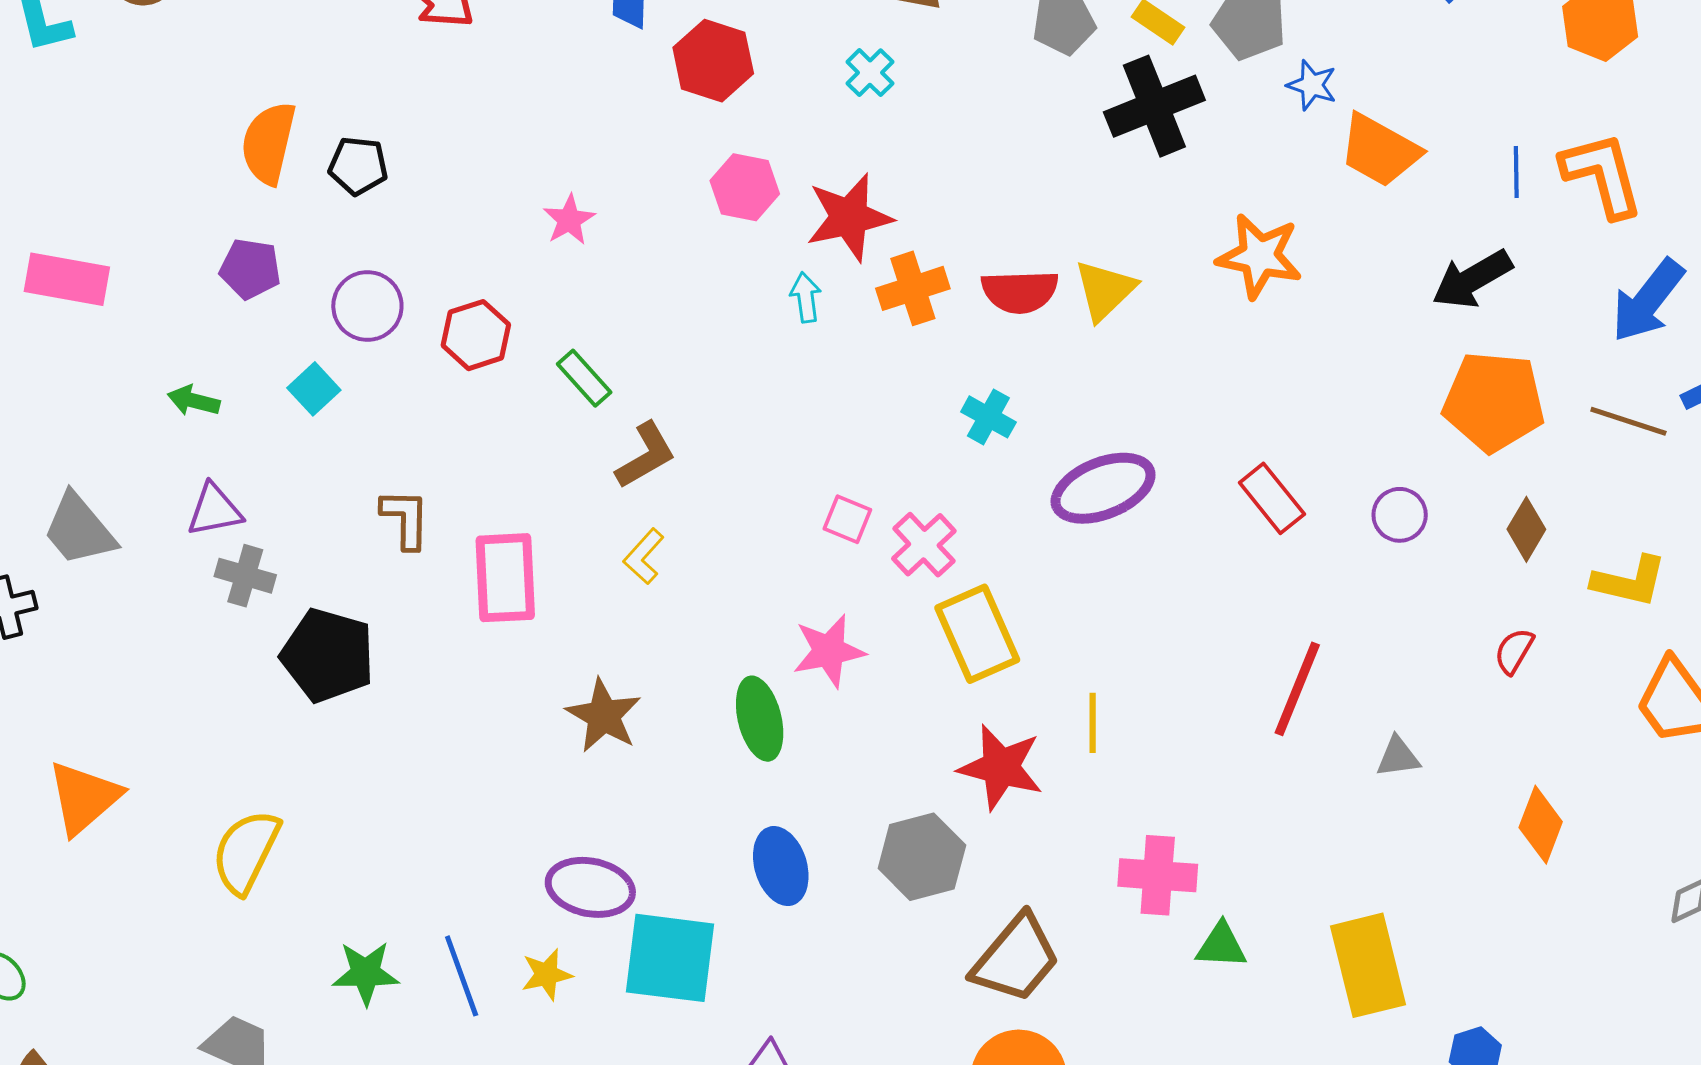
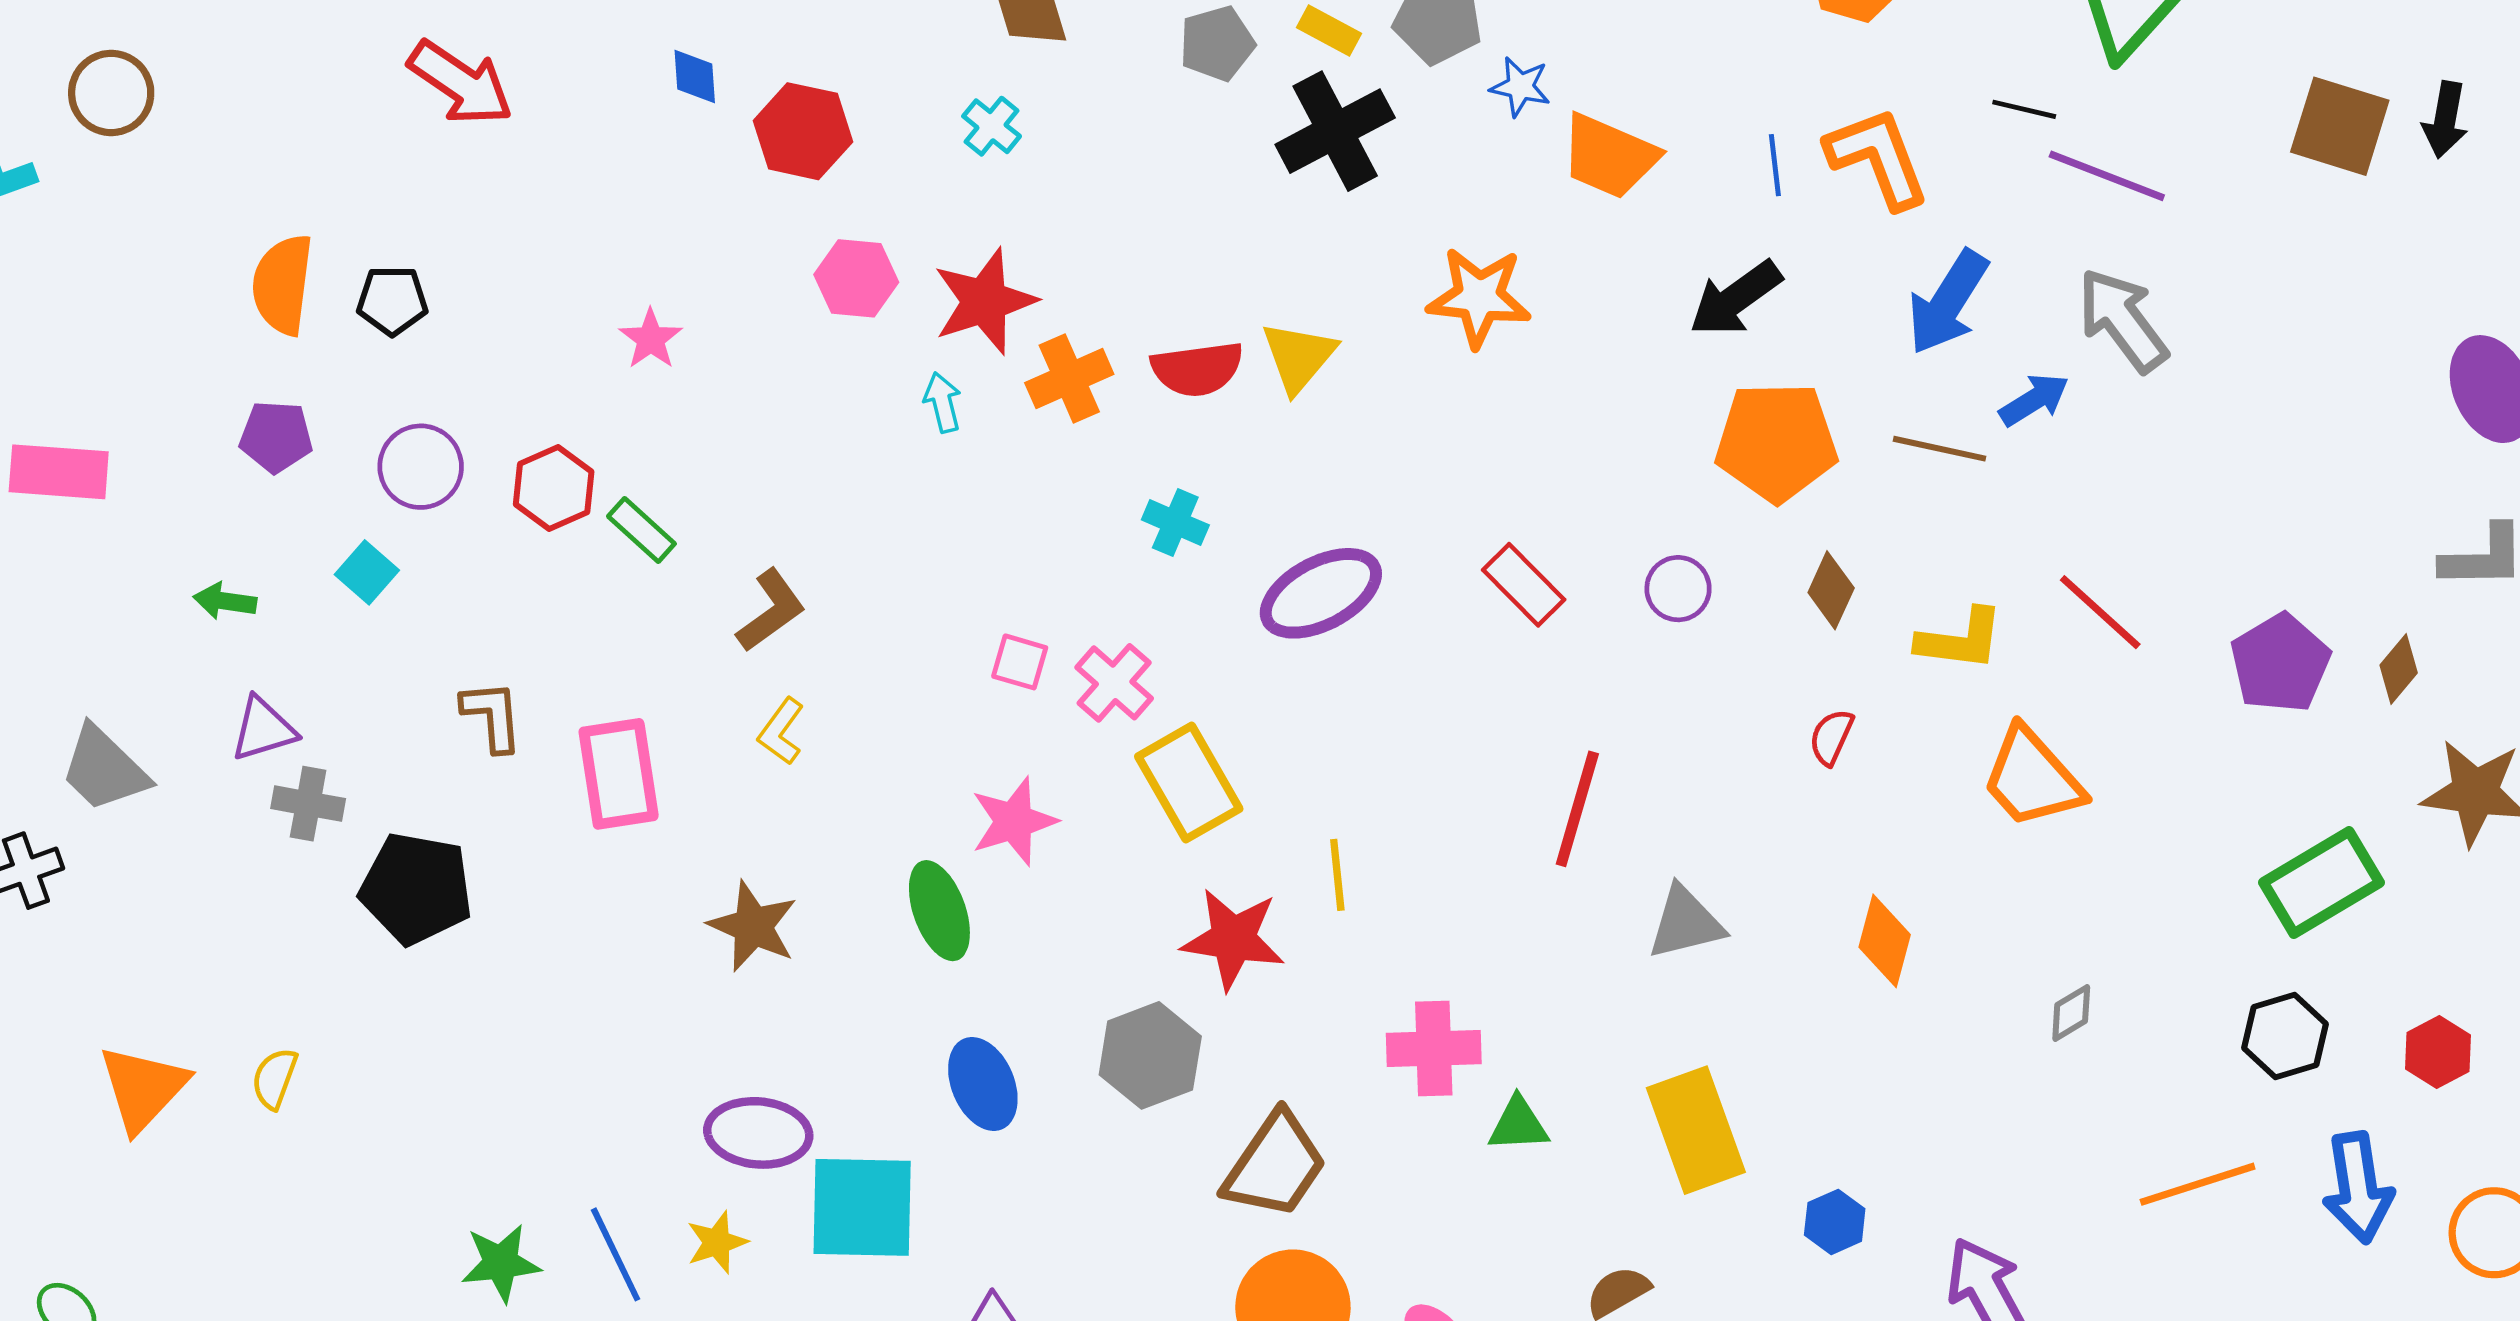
green rectangle: (584, 378) -> (641, 530), moved
gray triangle: (1398, 757) -> (1686, 923), moved, size x1.5
yellow semicircle: (246, 852) -> (275, 1078), moved, size x0.6

